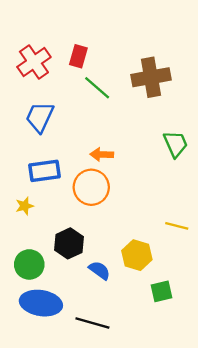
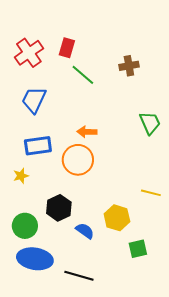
brown cross: (151, 77) -> (129, 66), size x0.6

